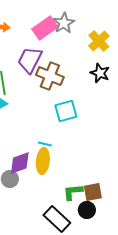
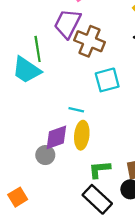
cyan line: (45, 144) -> (76, 110), moved
green L-shape: (73, 192) -> (99, 169), moved

